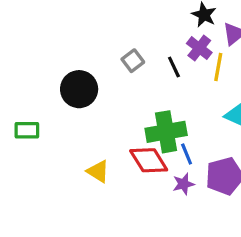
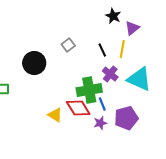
purple cross: (199, 48) -> (110, 74), moved
black line: (174, 67) -> (102, 50), moved
yellow triangle: (98, 171) -> (55, 115), moved

